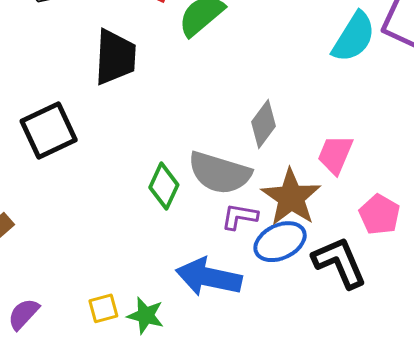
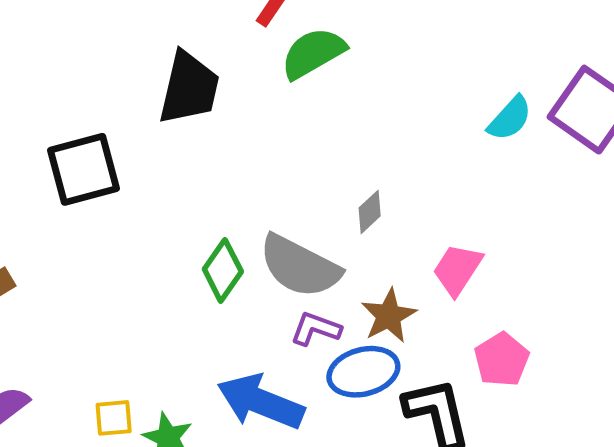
cyan semicircle: (354, 37) -> (510, 118), size x0.7
gray diamond: (264, 124) -> (370, 212), size x0.7
brown star: (291, 197) -> (389, 316), size x0.7

